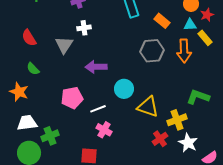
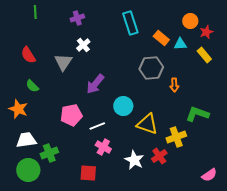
cyan triangle: (190, 25) -> (180, 44), moved
white cross: (84, 28) -> (83, 45), turned -32
orange arrow: (184, 51) -> (174, 85), moved, size x0.6
purple arrow: (96, 67) -> (95, 84), turned -50
white star: (188, 143) -> (134, 160), moved

